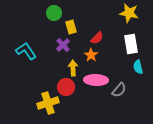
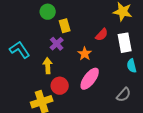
red semicircle: (97, 38) -> (102, 35), moved
yellow arrow: (73, 68) -> (48, 66), moved
pink ellipse: (96, 80) -> (90, 79), turned -55
gray semicircle: (119, 90) -> (124, 95), moved

